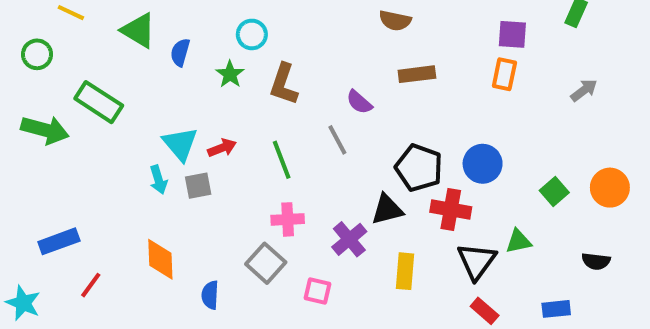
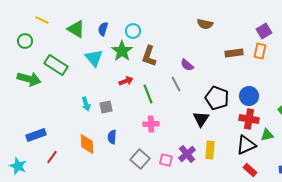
purple square: (512, 34) -> (264, 31), turned -35
blue semicircle: (180, 52) -> (103, 29), moved
green star: (230, 74) -> (122, 51), size x1.5
brown rectangle: (417, 74) -> (234, 53), moved
cyan triangle: (180, 144) -> (94, 58), moved
red arrow: (222, 148) -> (126, 81), moved
black triangle: (387, 209) -> (201, 119), turned -42
red cross: (451, 209) -> (249, 119), moved
purple cross: (349, 239) -> (187, 154), moved
black triangle: (477, 261) -> (246, 145), turned 30
gray square: (266, 263) -> (140, 159), moved
blue semicircle: (210, 295) -> (112, 137), moved

